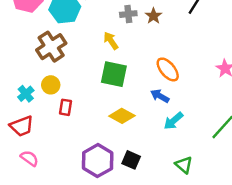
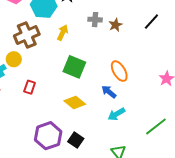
yellow arrow: (111, 41) -> (63, 33), moved, turned 49
yellow circle: (51, 85) -> (14, 59), moved

